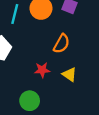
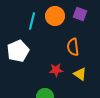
orange semicircle: (62, 44) -> (73, 47), turned 144

